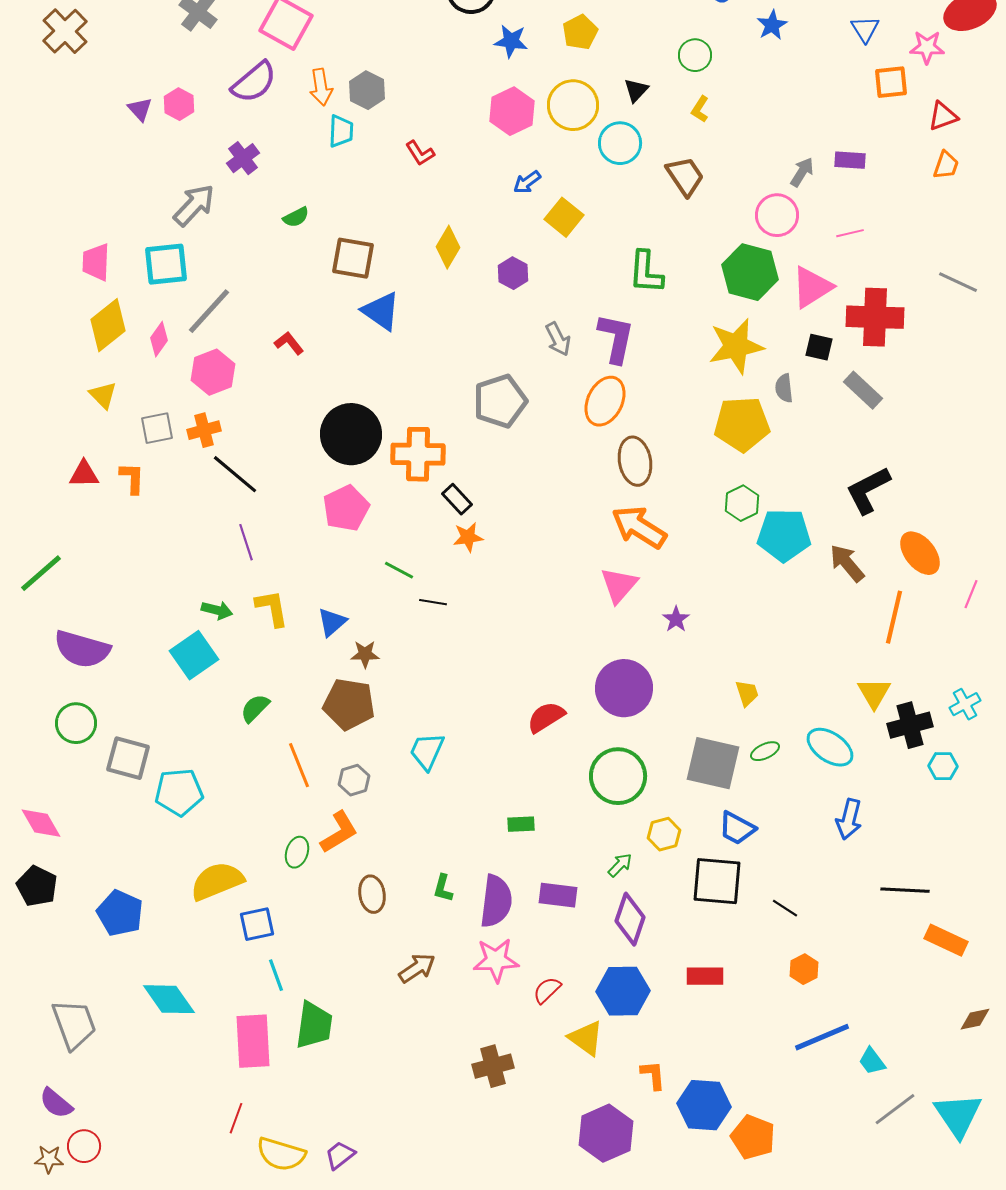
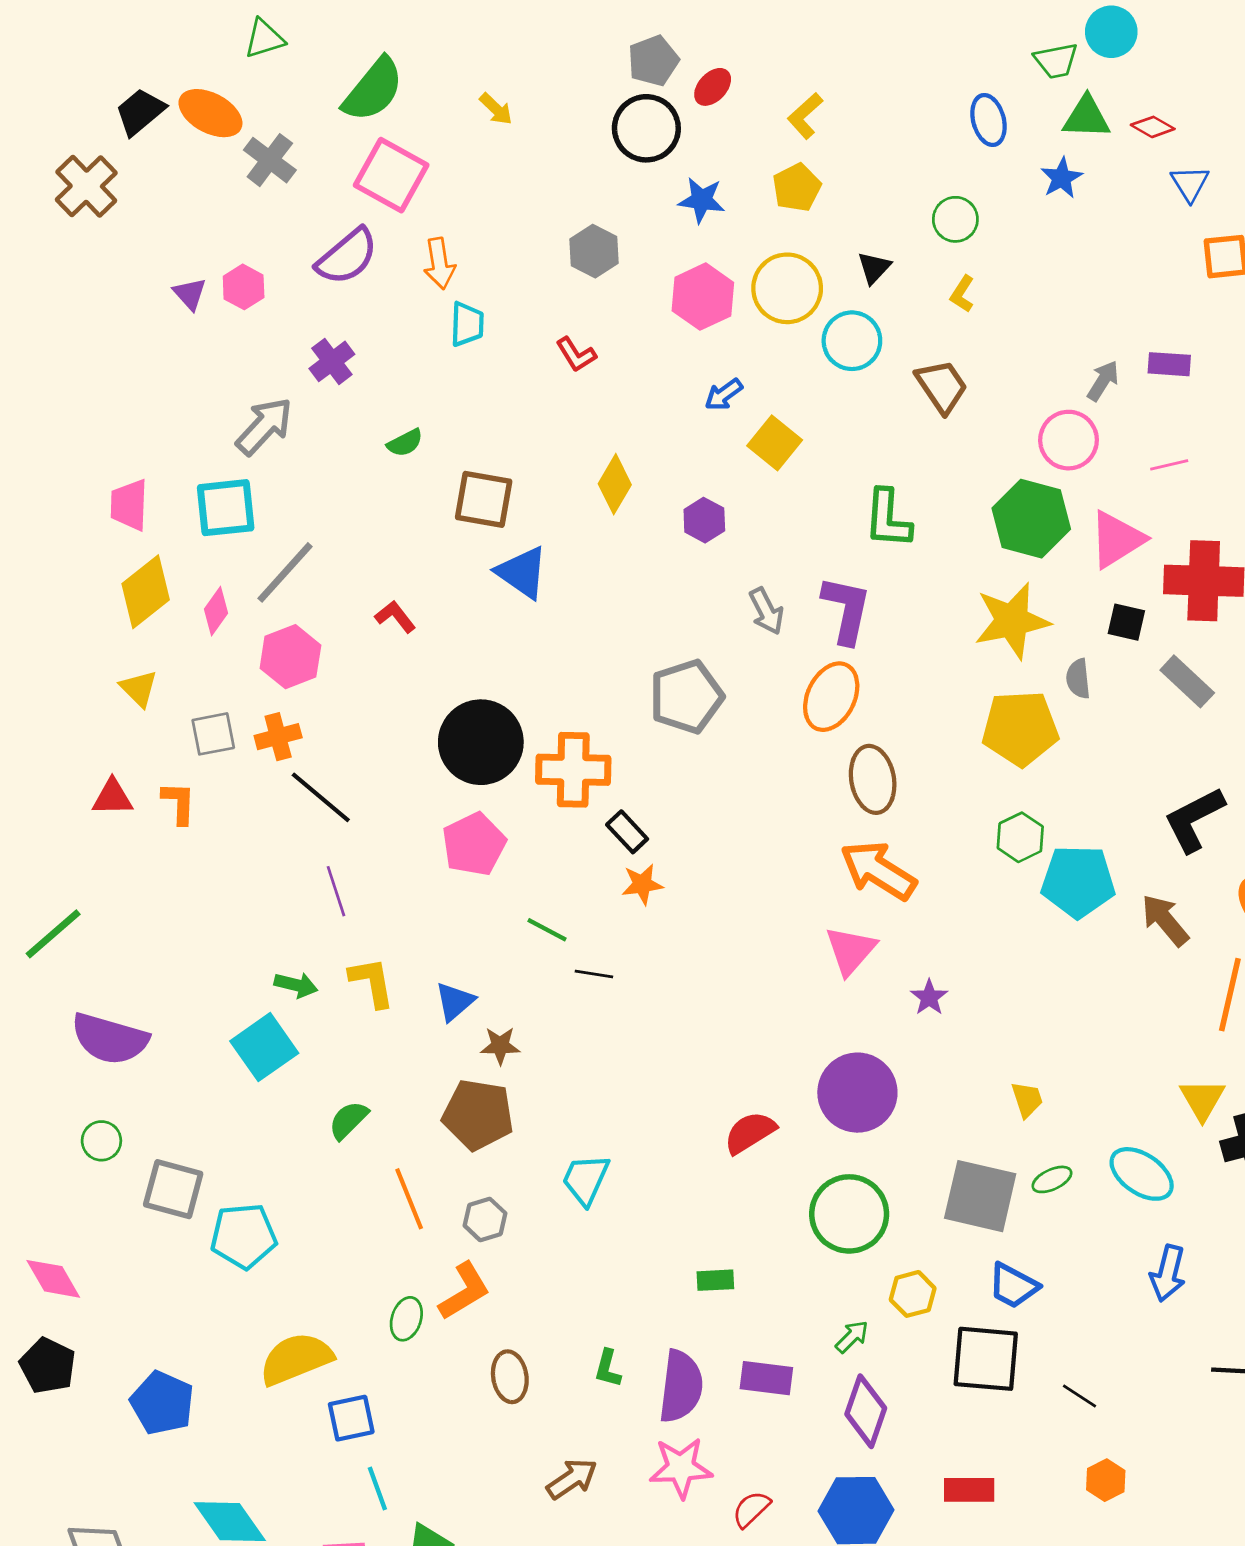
gray hexagon: (367, 90) -> (594, 251), moved
green circle: (76, 723) -> (101, 1141), size x0.7

